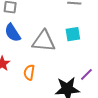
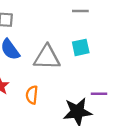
purple line: (86, 74) -> (99, 94), turned 48

